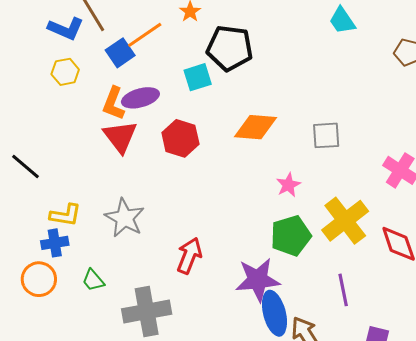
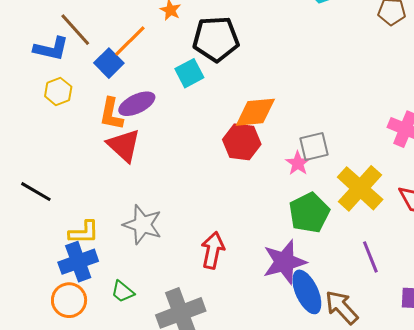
gray square: (326, 135) -> (314, 146), moved
red hexagon: (180, 138) -> (242, 142), moved
blue cross: (55, 243) -> (78, 262), size x1.4

